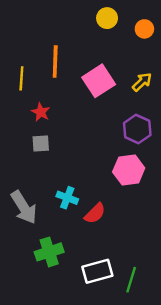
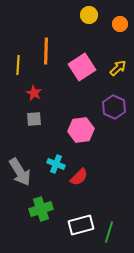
pink hexagon: (129, 170) -> (81, 130), moved

